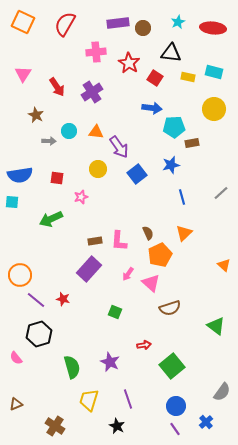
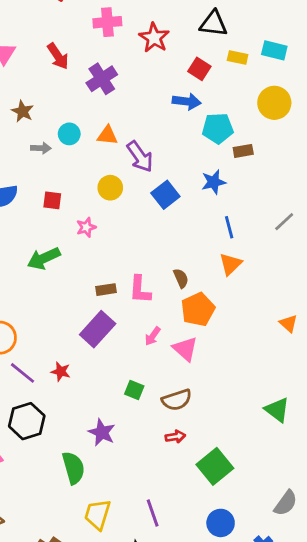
red square: (155, 78) -> (199, 69), moved
red arrow: (57, 87) -> (58, 56), moved
orange triangle: (184, 233) -> (230, 264), moved
brown semicircle: (170, 308) -> (177, 400), moved
purple star: (110, 362) -> (102, 432), moved

